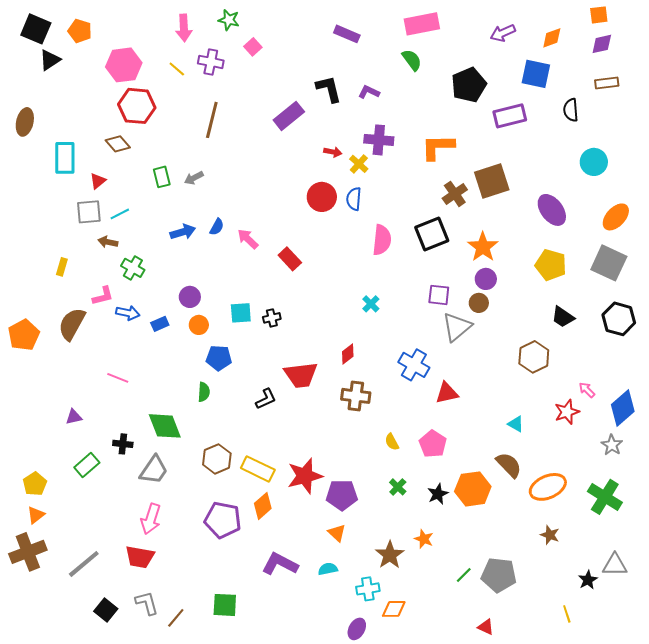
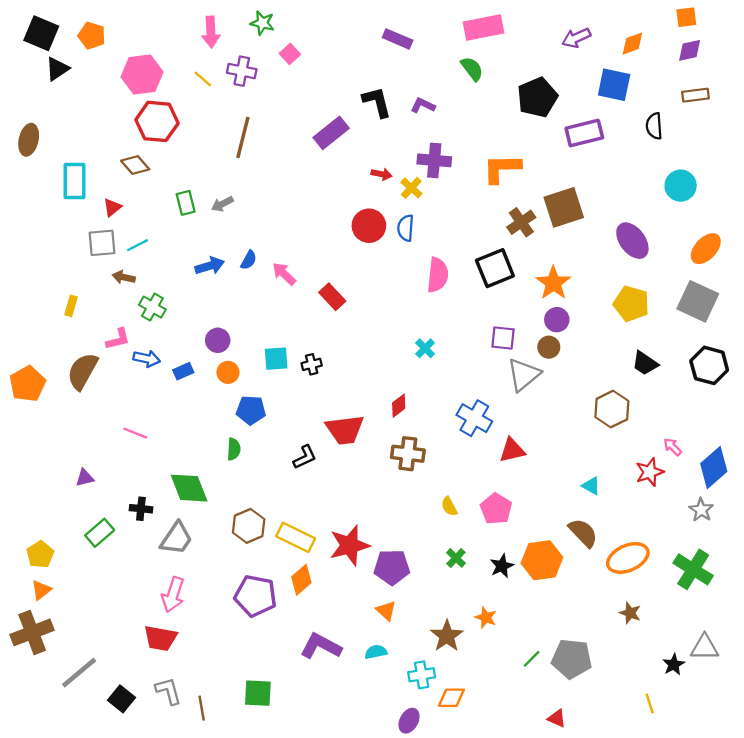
gray line: (84, 564) -> (79, 673), moved
brown line: (176, 618) -> (202, 708), turned -50

